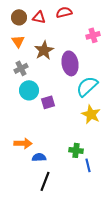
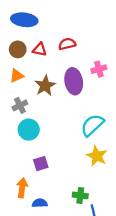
orange triangle: (18, 41) -> (17, 76), turned 40
purple ellipse: (70, 63) -> (74, 81), moved
purple square: (48, 102) -> (41, 164), moved
orange arrow: (23, 143) -> (22, 188), turned -84

